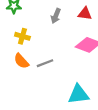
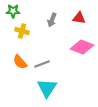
yellow cross: (22, 36) -> (22, 31), moved
cyan triangle: (78, 94) -> (47, 88), moved, turned -50

